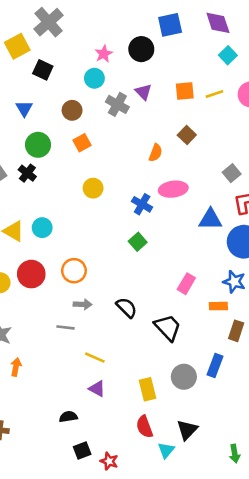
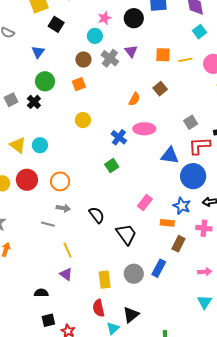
brown circle: (72, 110) -> (83, 60), moved
yellow line: (95, 358) -> (67, 250), turned 35

